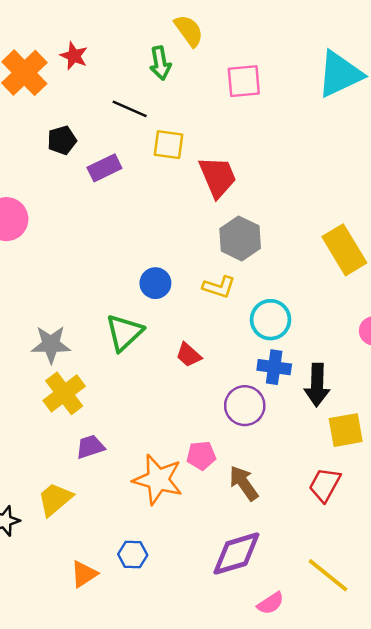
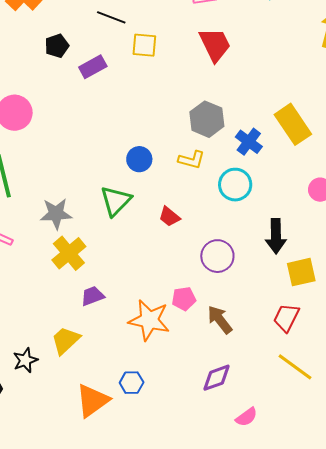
red trapezoid: (218, 177) -> (215, 45), moved
blue cross: (274, 367) -> (249, 142), moved, turned 32
purple diamond: (236, 554) -> (217, 378), size x0.7
orange triangle: (84, 574) -> (92, 401), size x1.5
yellow line: (328, 575) -> (295, 367), moved

